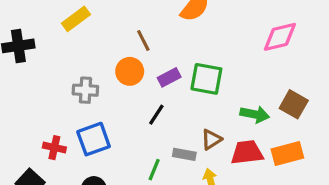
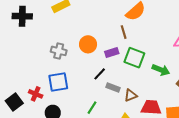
brown line: (143, 41) -> (124, 32), moved
green arrow: (255, 114) -> (161, 70), moved
red cross: (54, 148) -> (36, 94), moved
gray rectangle: (184, 154) -> (113, 88), moved

